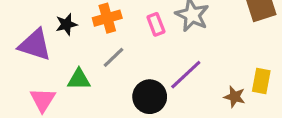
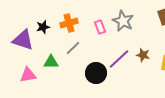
brown star: (235, 97) -> (143, 55), moved
pink triangle: (43, 100) -> (28, 75), turned 48

